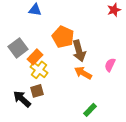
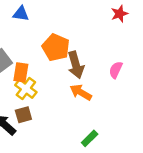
orange rectangle: (35, 57) -> (21, 72), turned -35
pink semicircle: (110, 65) -> (116, 70), moved

